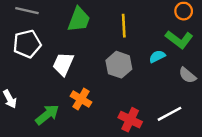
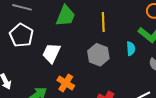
white pentagon: (27, 44) -> (21, 35), turned -30
cyan semicircle: (157, 56) -> (131, 49), turned 112

